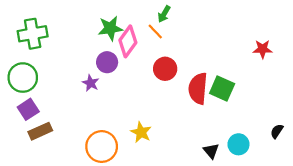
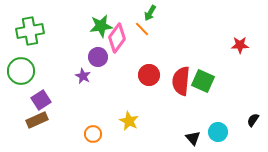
red circle: (165, 69) -> (149, 75), moved
purple square: (28, 109) -> (41, 100), moved
orange circle: (102, 147) -> (93, 134), size x0.6

